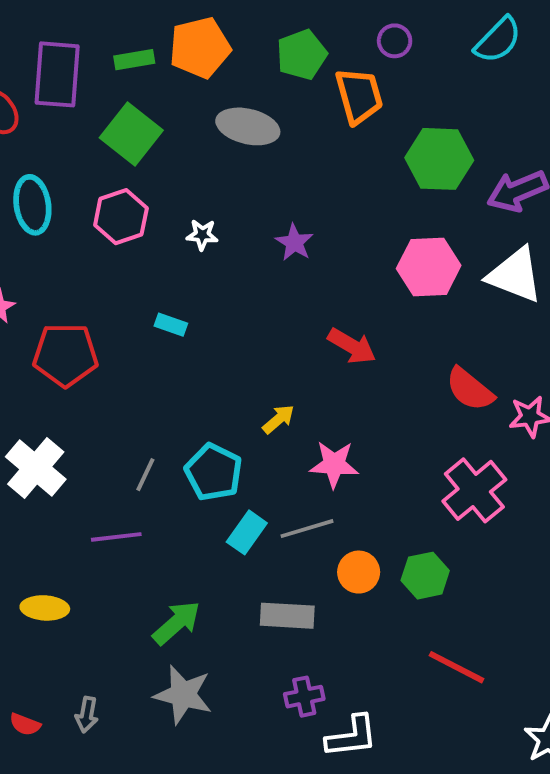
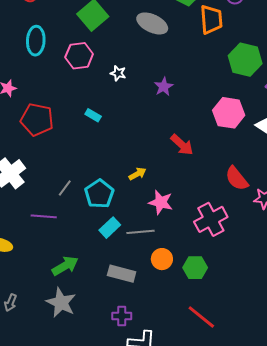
pink cross: (474, 490) -> (211, 219), moved

